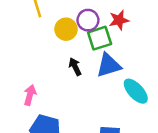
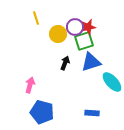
red star: (119, 20) -> (88, 27), moved
black arrow: (75, 67) -> (65, 63), turned 48

